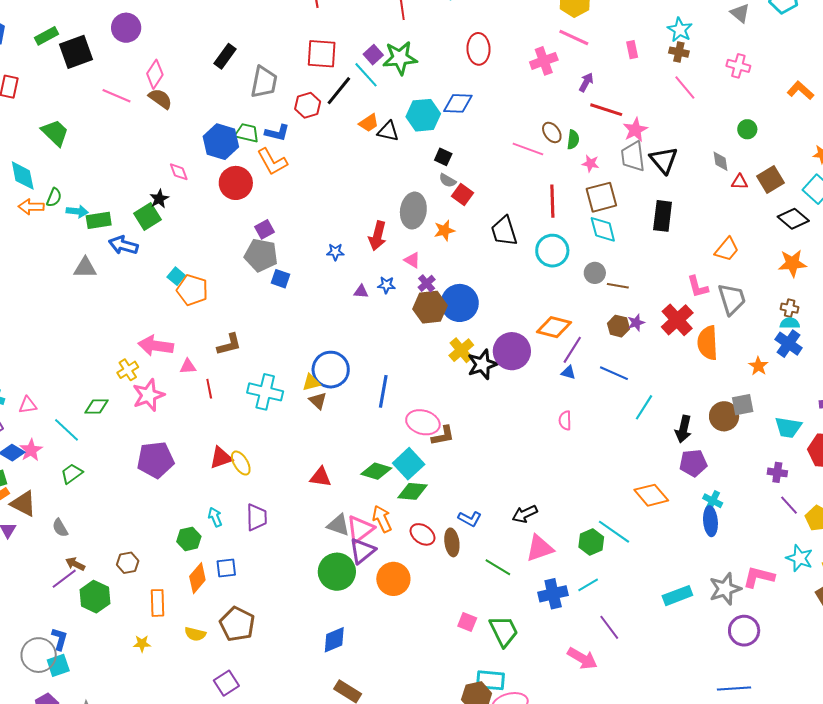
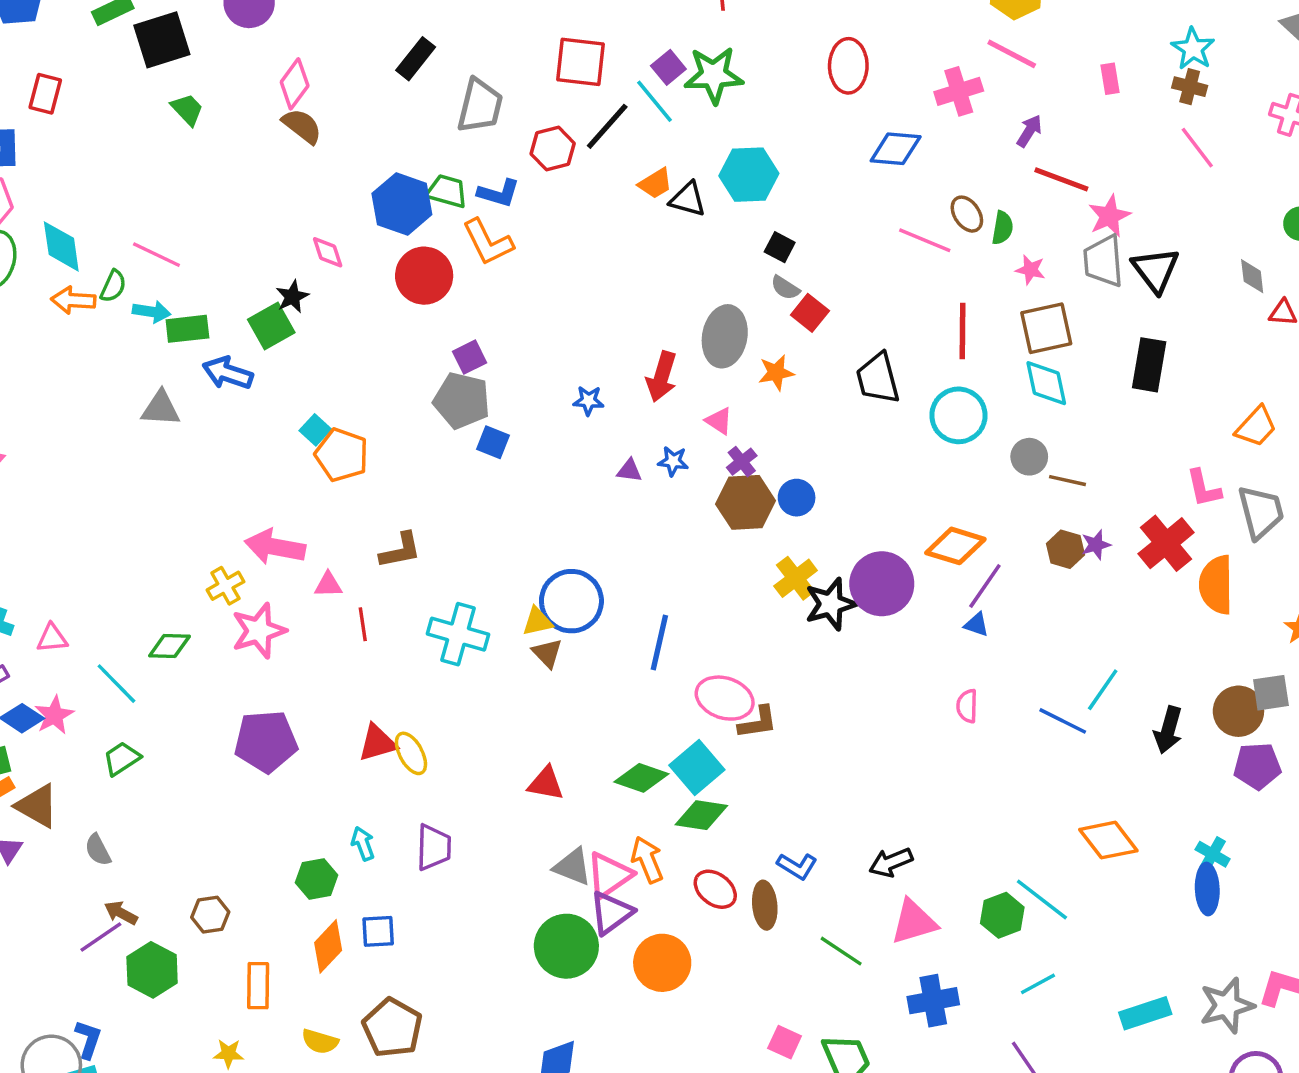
pink line: (116, 96) -> (156, 255), moved
blue diamond: (458, 103) -> (896, 149), moved
green trapezoid: (55, 133) -> (187, 109), moved, size x0.7
blue circle: (460, 303) -> (797, 498), size x0.6
blue line: (614, 373) -> (1063, 721), moved
purple pentagon: (693, 463) -> (1257, 766), moved
cyan line: (588, 585) -> (1038, 984), moved

